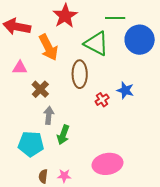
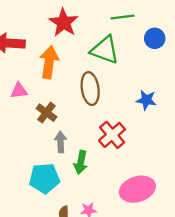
blue circle: (140, 40) -> (155, 38), size x0.6
orange arrow: (48, 47) -> (49, 62), turned -136
red cross: (102, 100) -> (112, 135), moved, size x1.6

